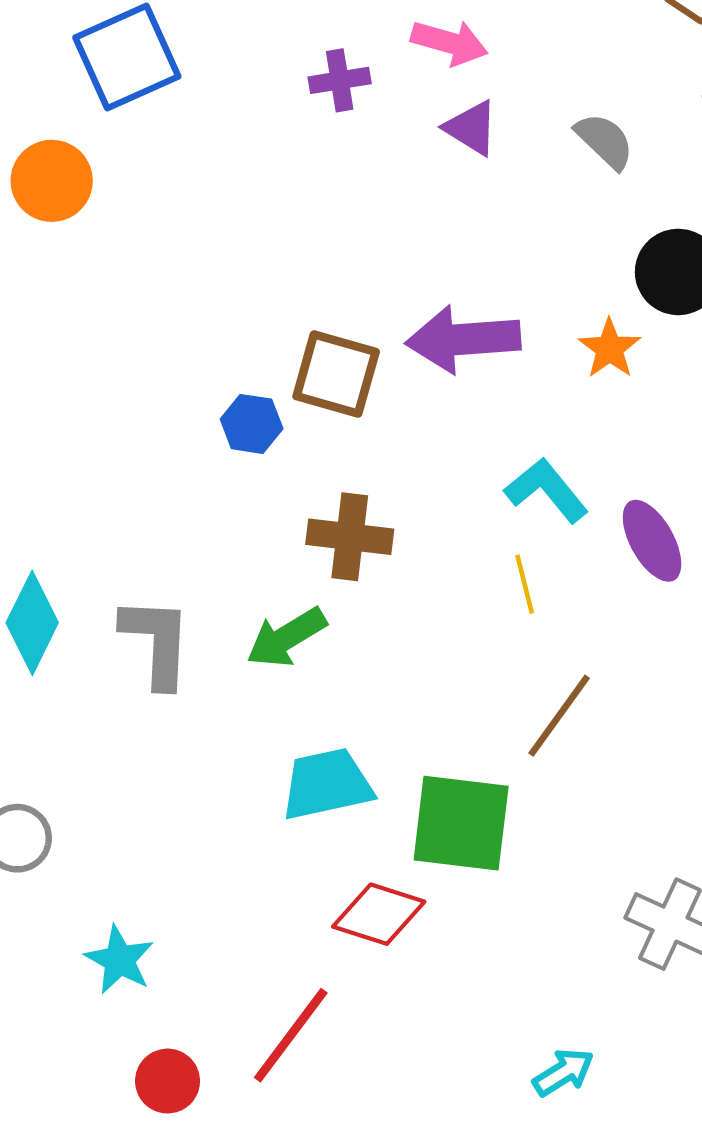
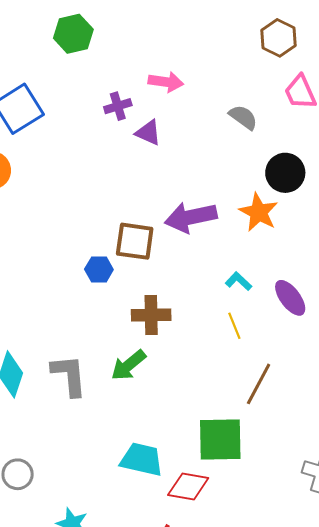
purple triangle: (471, 128) -> (148, 133), moved
orange star: (610, 349) -> (259, 212), size x1.4
cyan L-shape: (546, 490) -> (239, 281), size x0.7
cyan trapezoid: (327, 784) -> (142, 459), moved, turned 33

